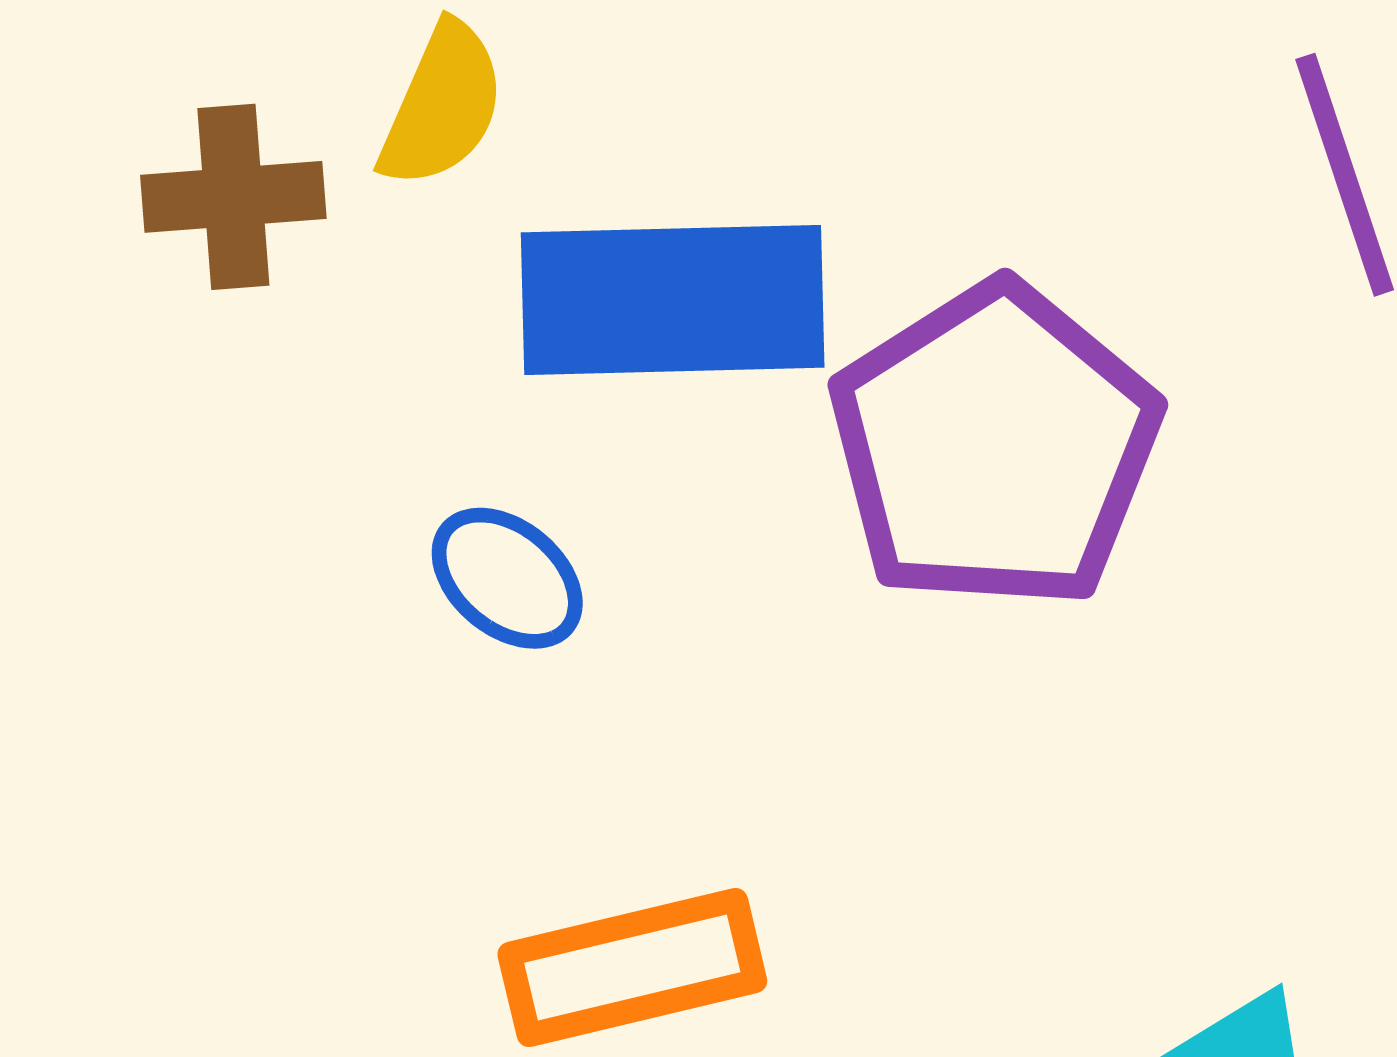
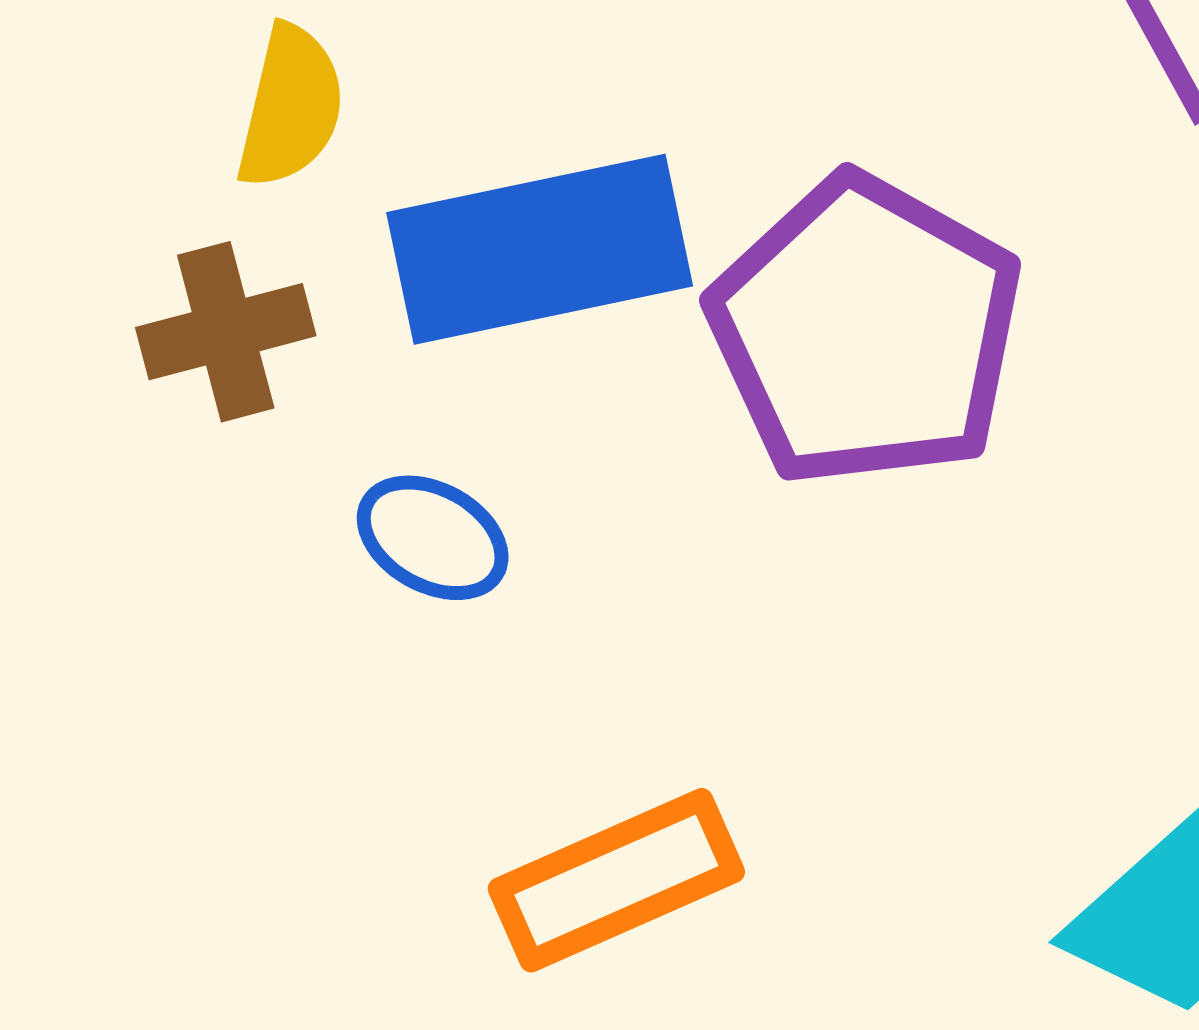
brown cross: (233, 197) -> (226, 332), moved

